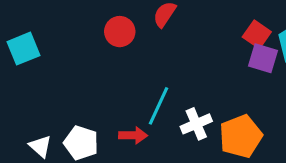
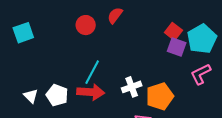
cyan line: (158, 106) -> (92, 72), moved
red arrow: (133, 135) -> (91, 92), size x1.5

